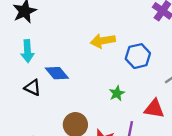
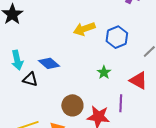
cyan arrow: (27, 51) -> (17, 60), moved
red triangle: (154, 109) -> (138, 80), turned 30

